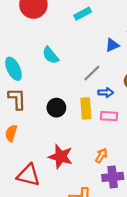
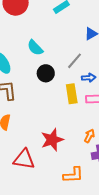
black circle: (56, 108) -> (46, 73), moved
red star: (61, 157) -> (52, 140), turned -30

